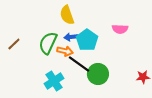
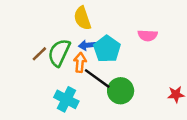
brown line: (14, 44) -> (39, 54), moved
orange arrow: (65, 51) -> (80, 62), turned -98
cyan cross: (54, 81) -> (66, 99), turned -30

